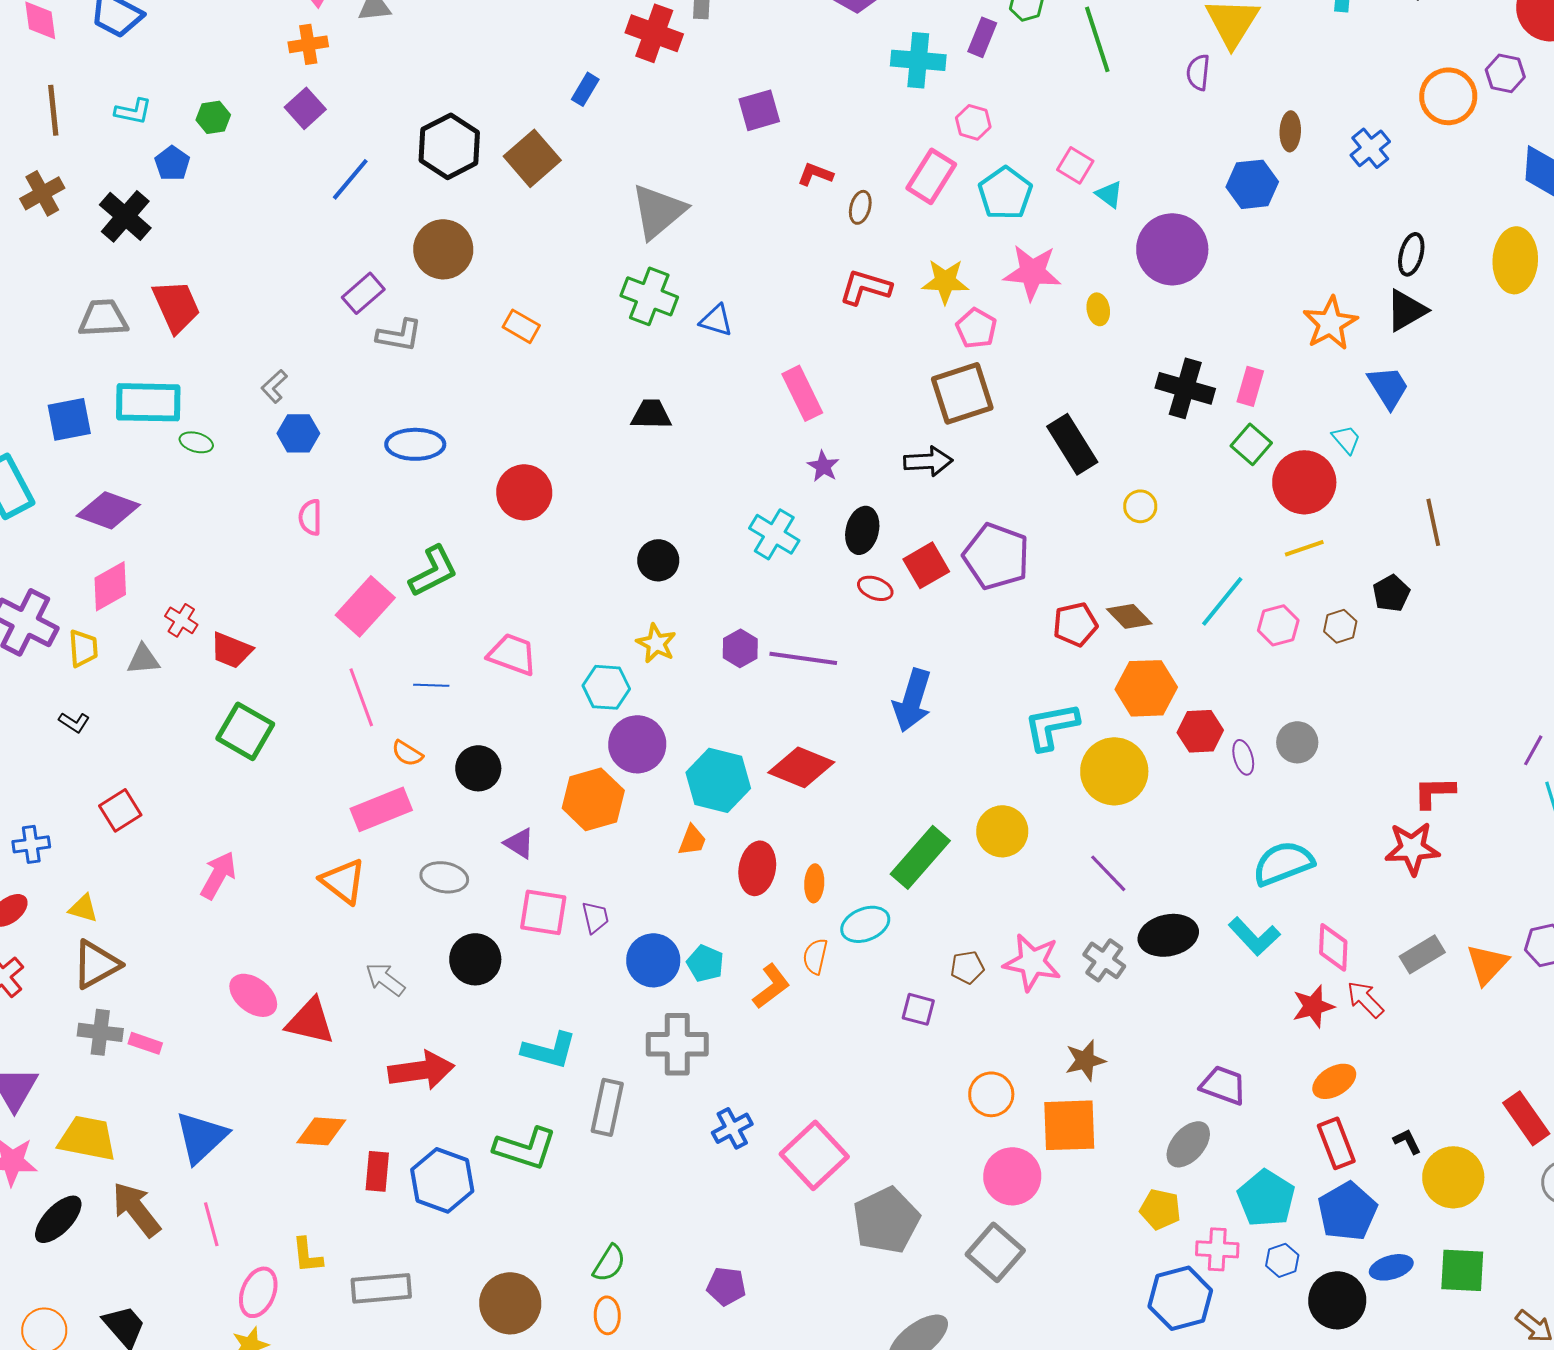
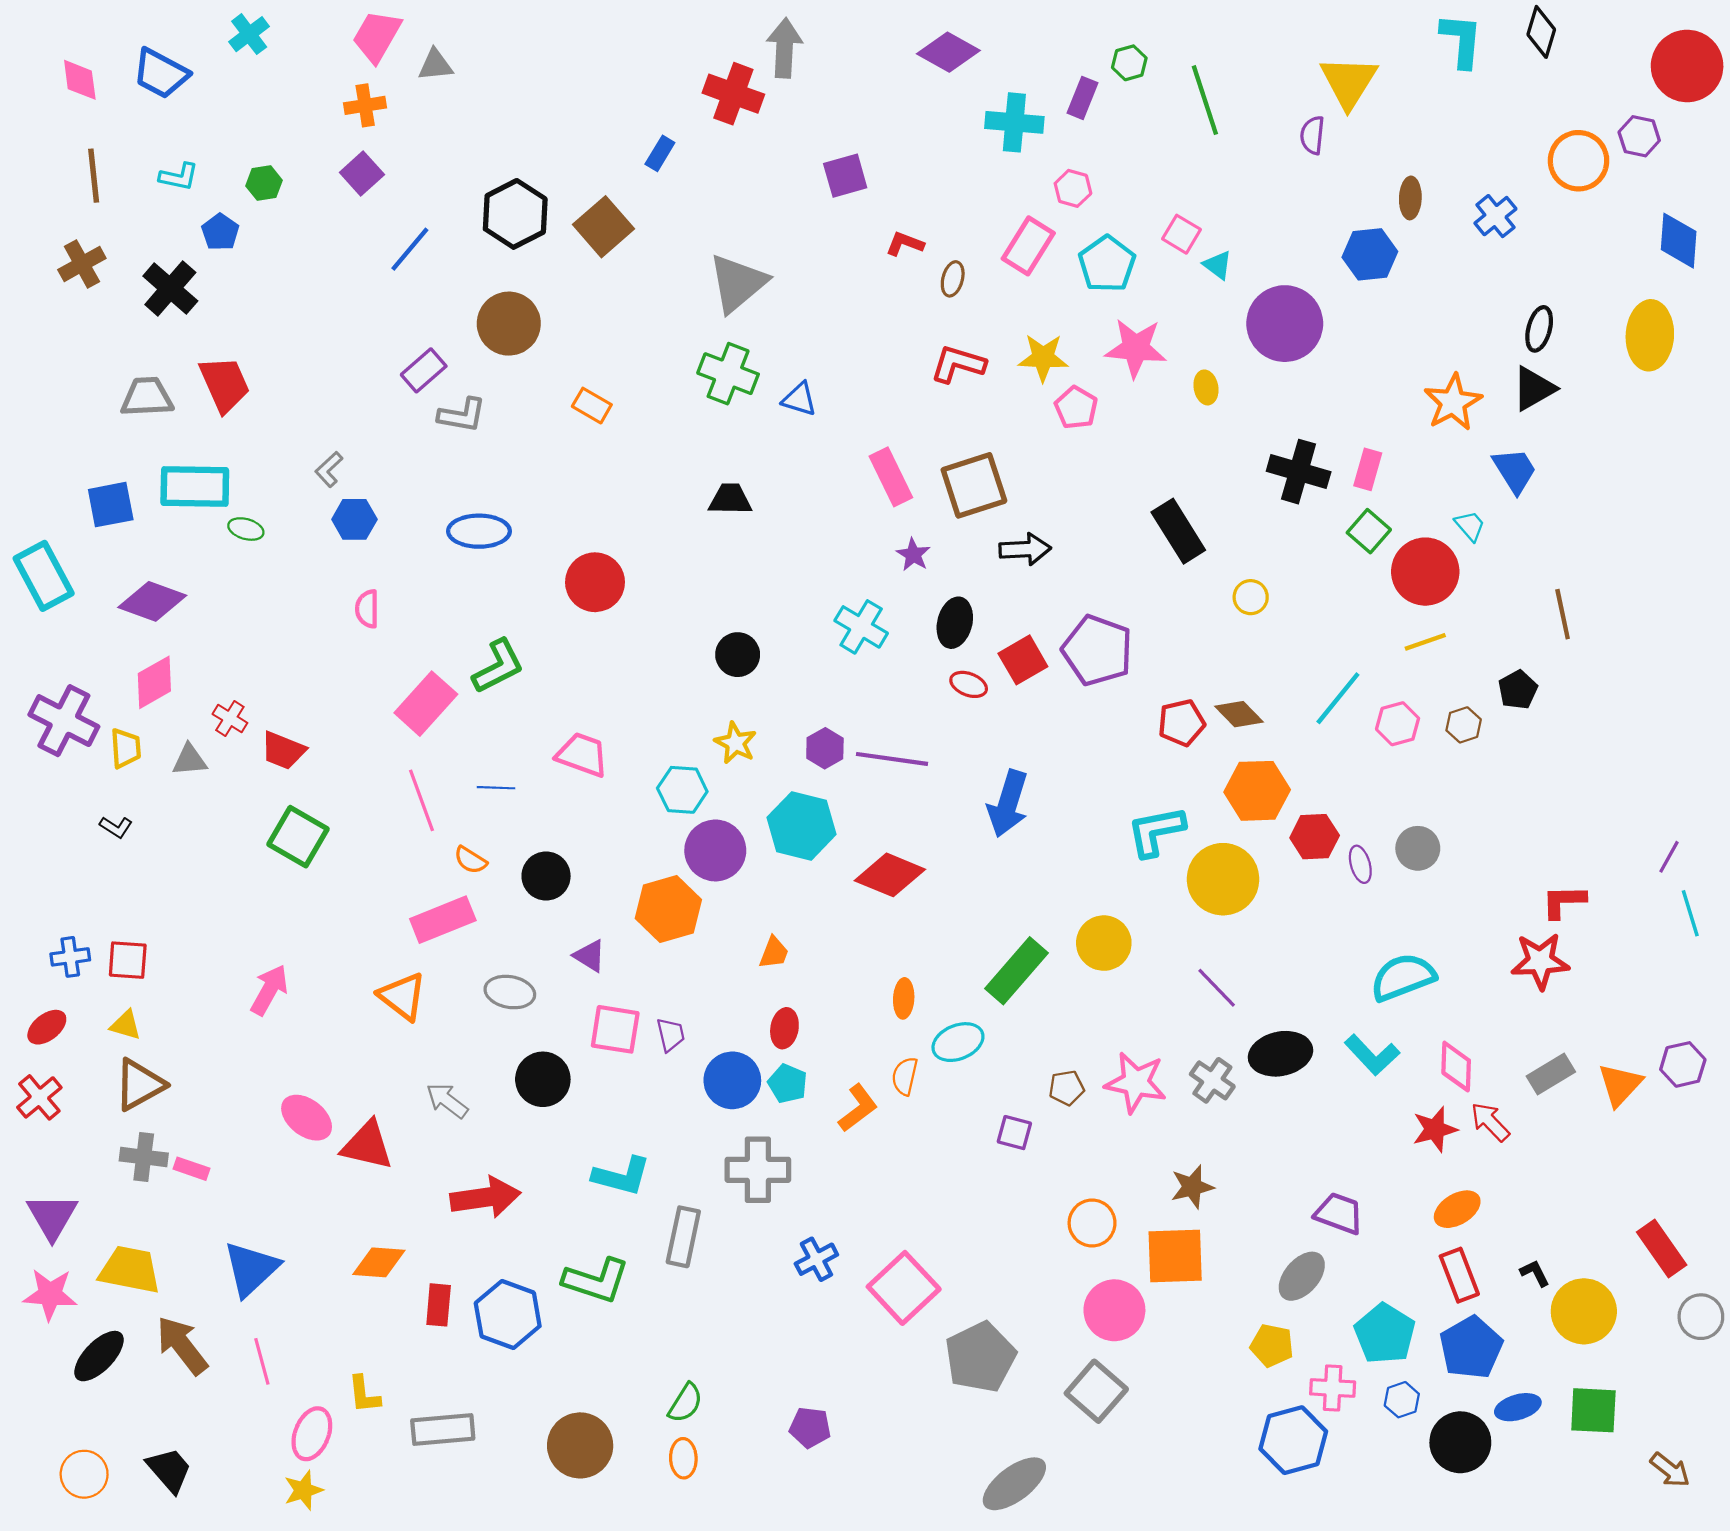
brown square: (962, 393) -> (974, 485), moved
cyan hexagon: (718, 780) -> (801, 826), moved
red square: (120, 810) -> (128, 960), moved, turned 36
red ellipse: (757, 868) -> (784, 1028), moved, size x0.7

